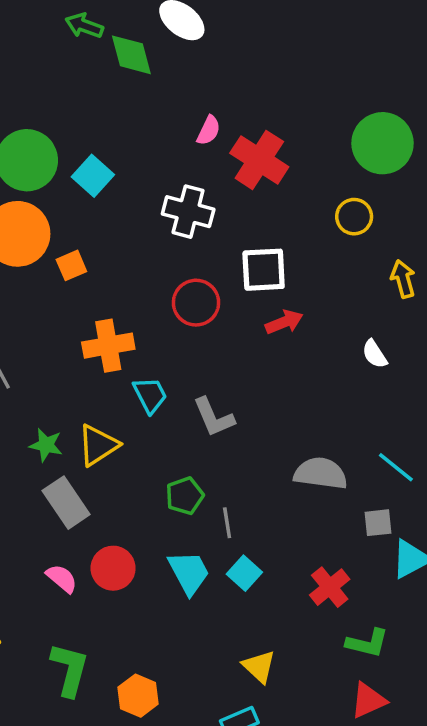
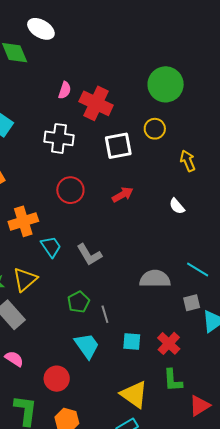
white square: (264, 270) -> (118, 146), moved
red circle: (113, 568) -> (57, 379), moved
cyan square: (244, 573) -> (132, 341), moved, turned -30
green L-shape: (367, 643) -> (173, 380), moved, turned 80
yellow triangle: (259, 667) -> (134, 394), size x1.4

